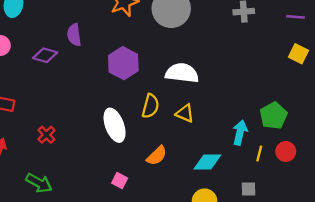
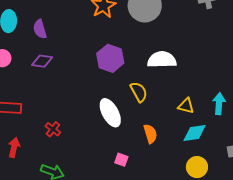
purple semicircle: (74, 35) -> (40, 29), moved
yellow semicircle: (150, 106) -> (139, 92), turned -35
yellow triangle: (185, 113) -> (186, 106), moved
orange semicircle: (157, 156) -> (150, 134), turned -54

